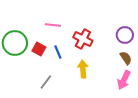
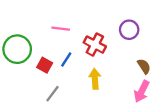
purple circle: (125, 35) -> (129, 30), moved
red square: (39, 49) -> (45, 65), moved
blue line: (58, 52) -> (66, 59), turned 56

